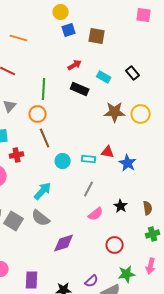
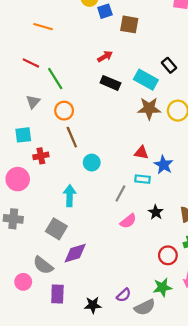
blue square: (69, 30) -> (105, 11), moved
cyan rectangle: (104, 77) -> (146, 80), moved, size x1.5
green line: (44, 89) -> (55, 79), moved, turned -35
cyan rectangle: (89, 159) -> (143, 179), moved
cyan arrow: (43, 191) -> (70, 196), turned -42
gray semicircle: (41, 218) -> (43, 265), moved
gray square: (14, 221) -> (56, 229), moved
purple diamond: (64, 243) -> (75, 253), moved
red circle: (115, 245) -> (168, 255), moved

